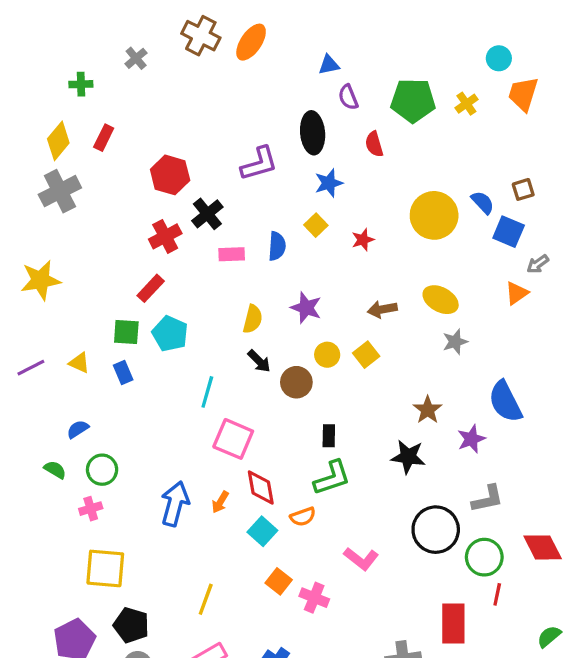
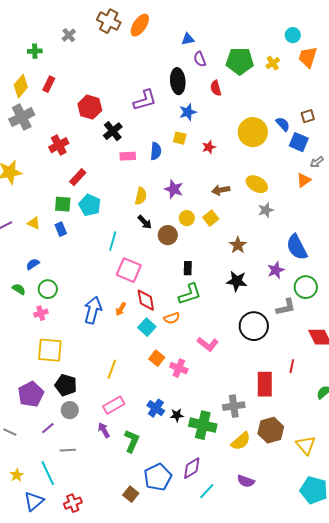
yellow square: (316, 225) -> (180, 138), turned -32
red cross: (165, 236) -> (59, 145), moved
brown star: (428, 410) -> (238, 245), moved
green circle: (484, 557) -> (306, 287), moved

